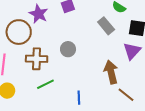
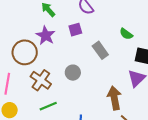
gray rectangle: (106, 26) -> (100, 50), moved
brown cross: (37, 59) -> (41, 80), turned 30

